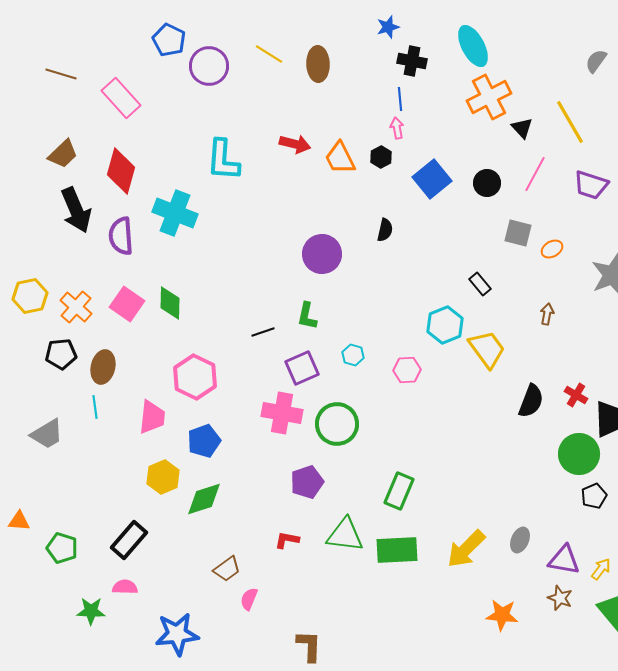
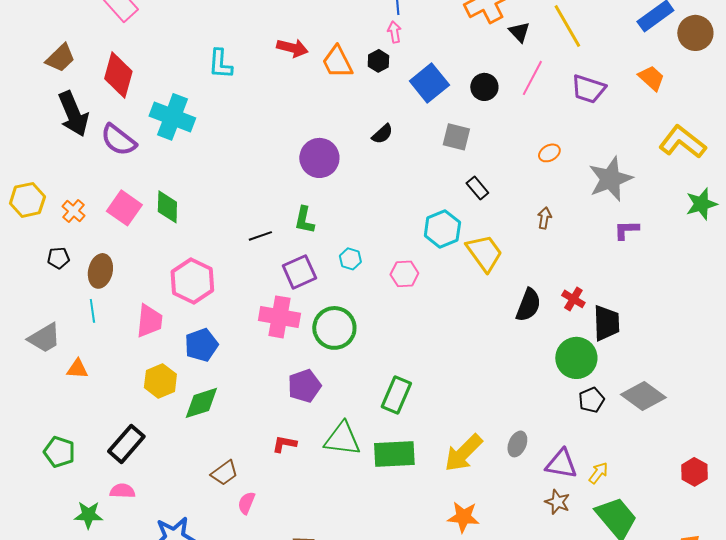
cyan L-shape: (223, 160) -> (220, 64), size x0.7
black semicircle: (385, 230) -> (382, 134), turned 35
gray square: (518, 233) -> (456, 137), moved
purple semicircle: (121, 236) -> (118, 140), turned -48
orange cross: (76, 307) -> (73, 211), size x0.7
black pentagon: (61, 354) -> (58, 258), size x0.7
orange triangle: (19, 521) -> (77, 369), moved
orange star: (502, 615) -> (463, 517), moved

